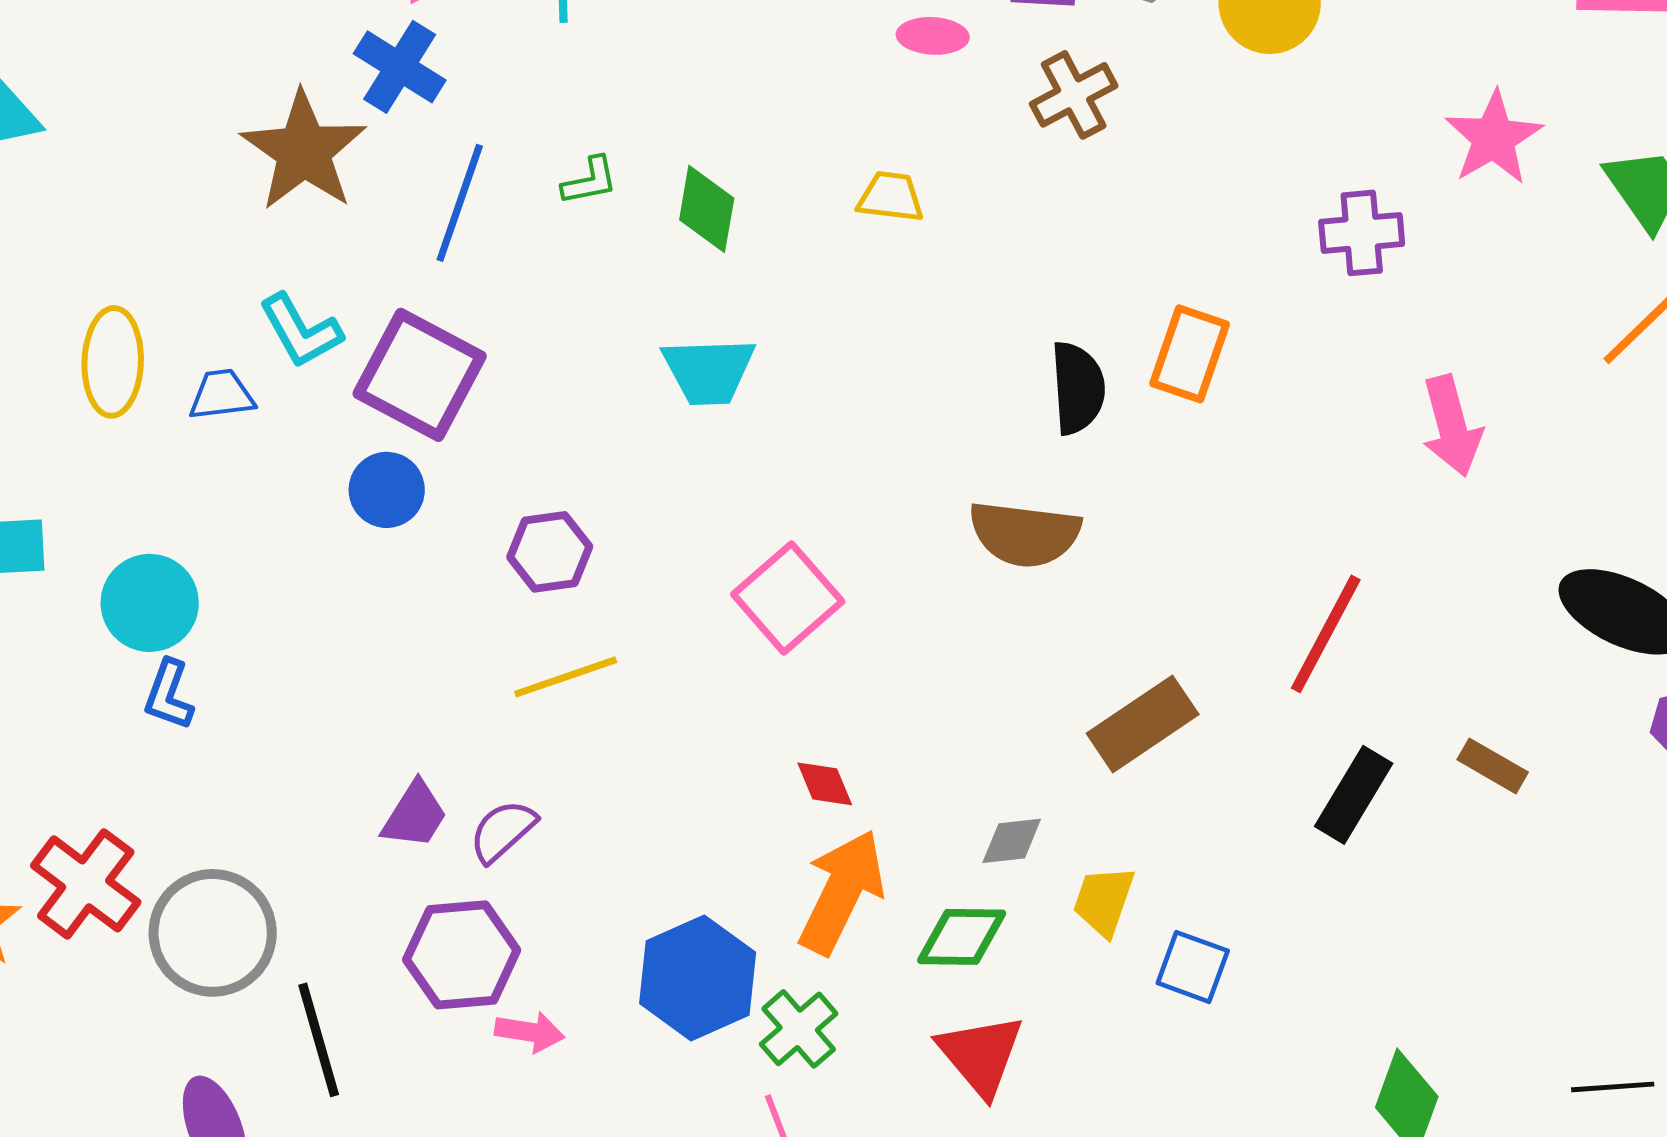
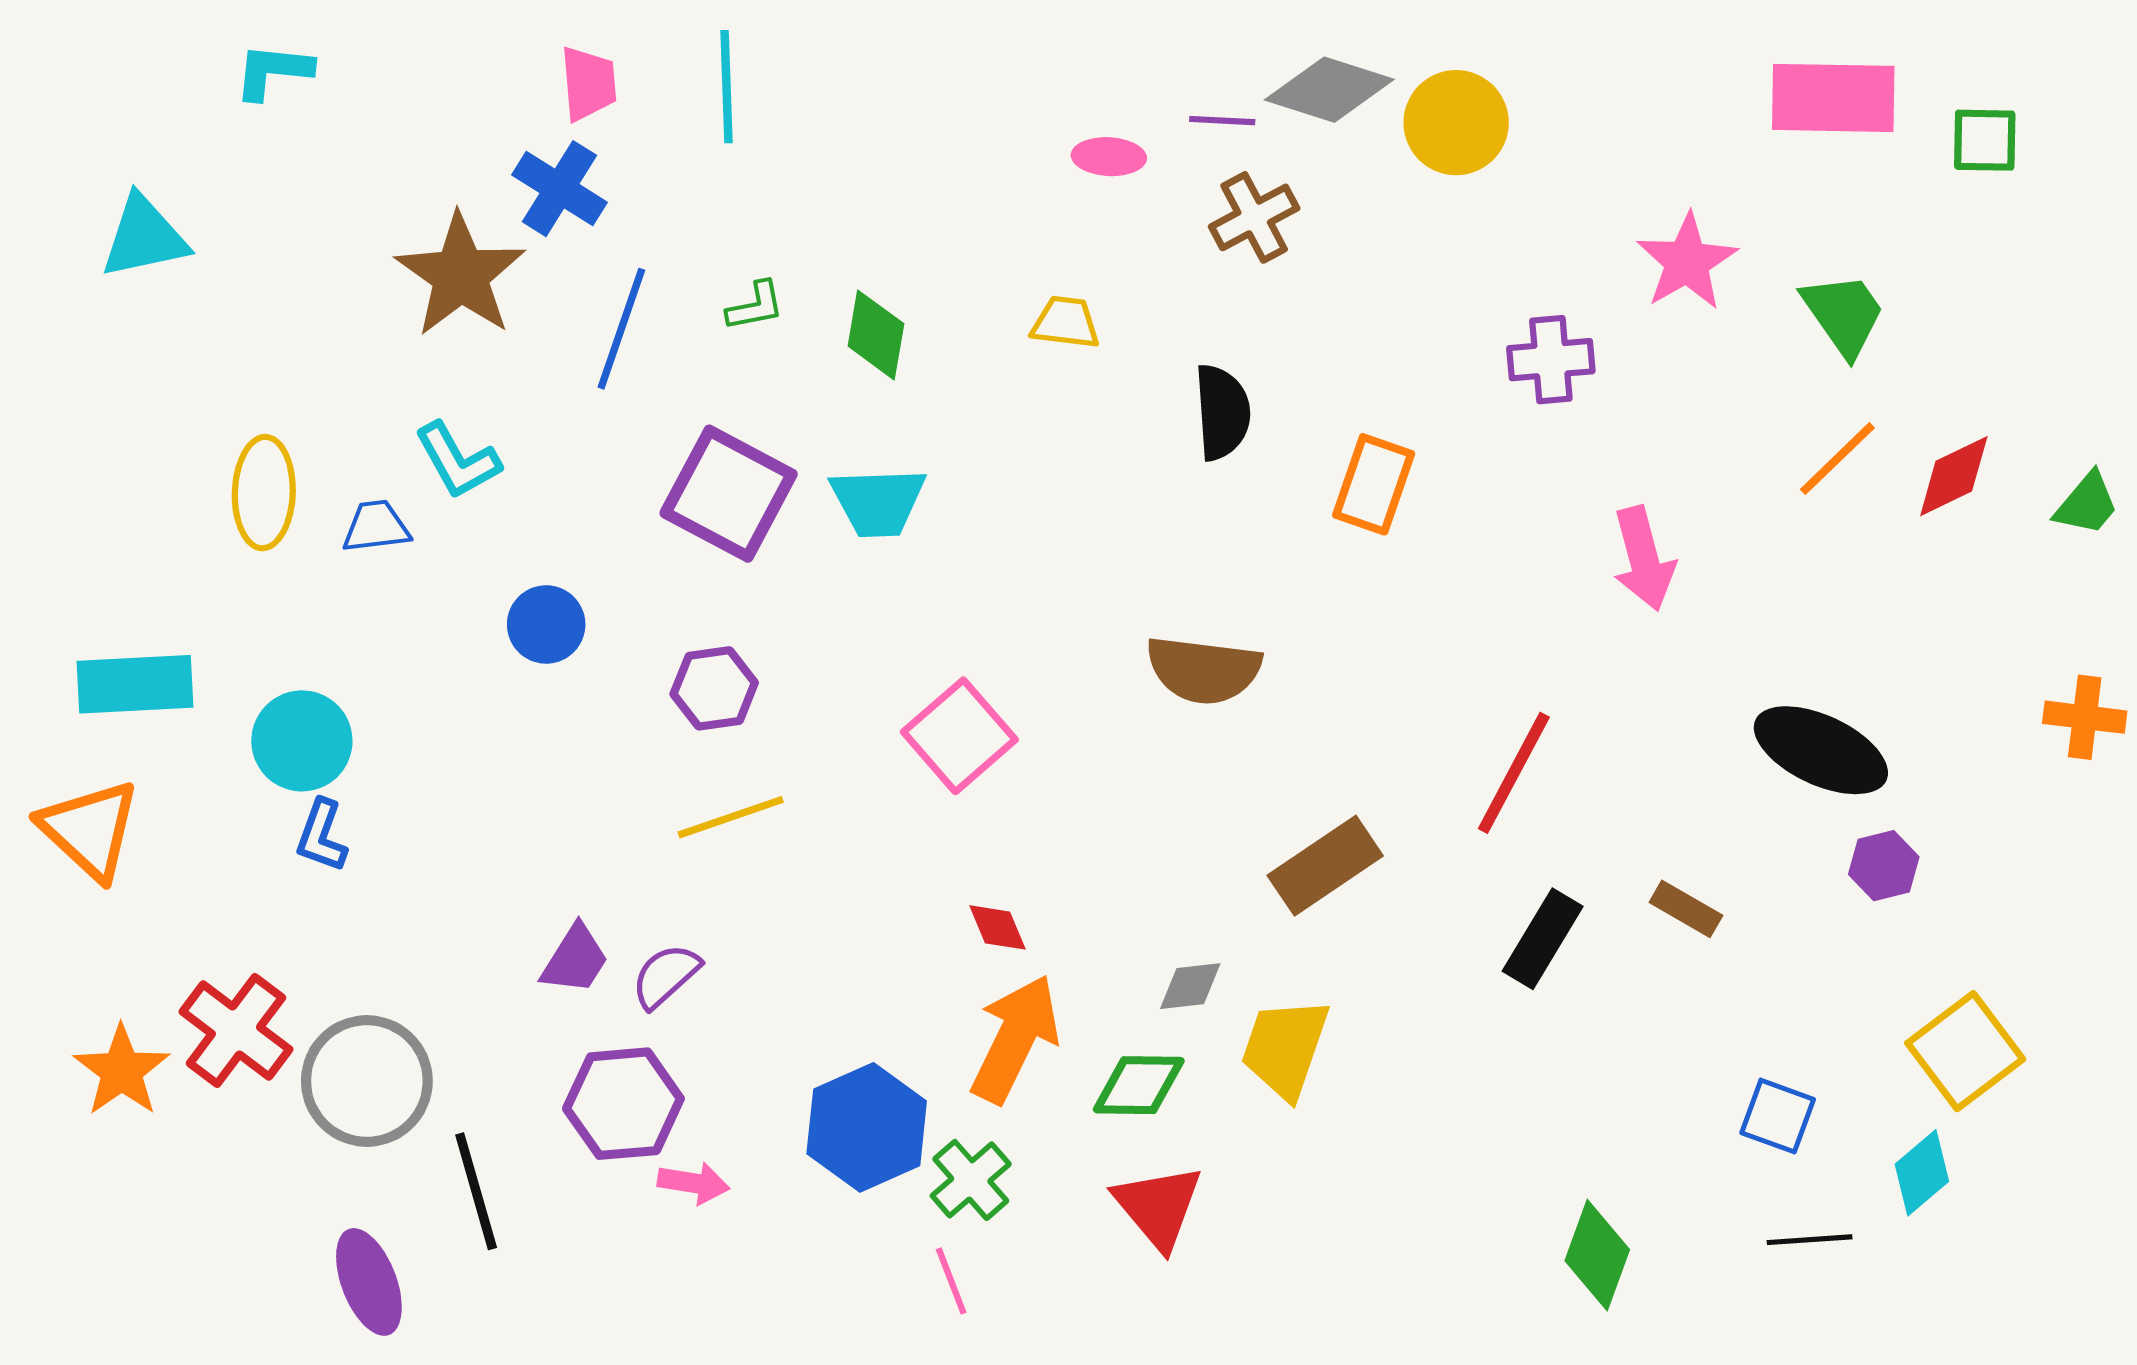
purple square: (420, 375) -> (729, 494), moved
black semicircle: (1078, 388) -> (1222, 412), moved
yellow trapezoid: (1104, 901) -> (1285, 1048), size x1.4
blue square: (1193, 967) -> (1778, 1116), moved

